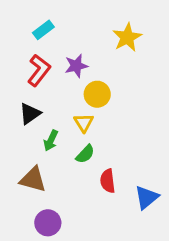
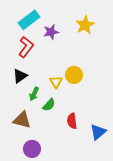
cyan rectangle: (43, 30) -> (29, 20), size x1.5
purple star: (76, 66) -> (51, 32), moved
yellow circle: (97, 94) -> (74, 75), moved
green semicircle: (85, 154) -> (49, 105), moved

